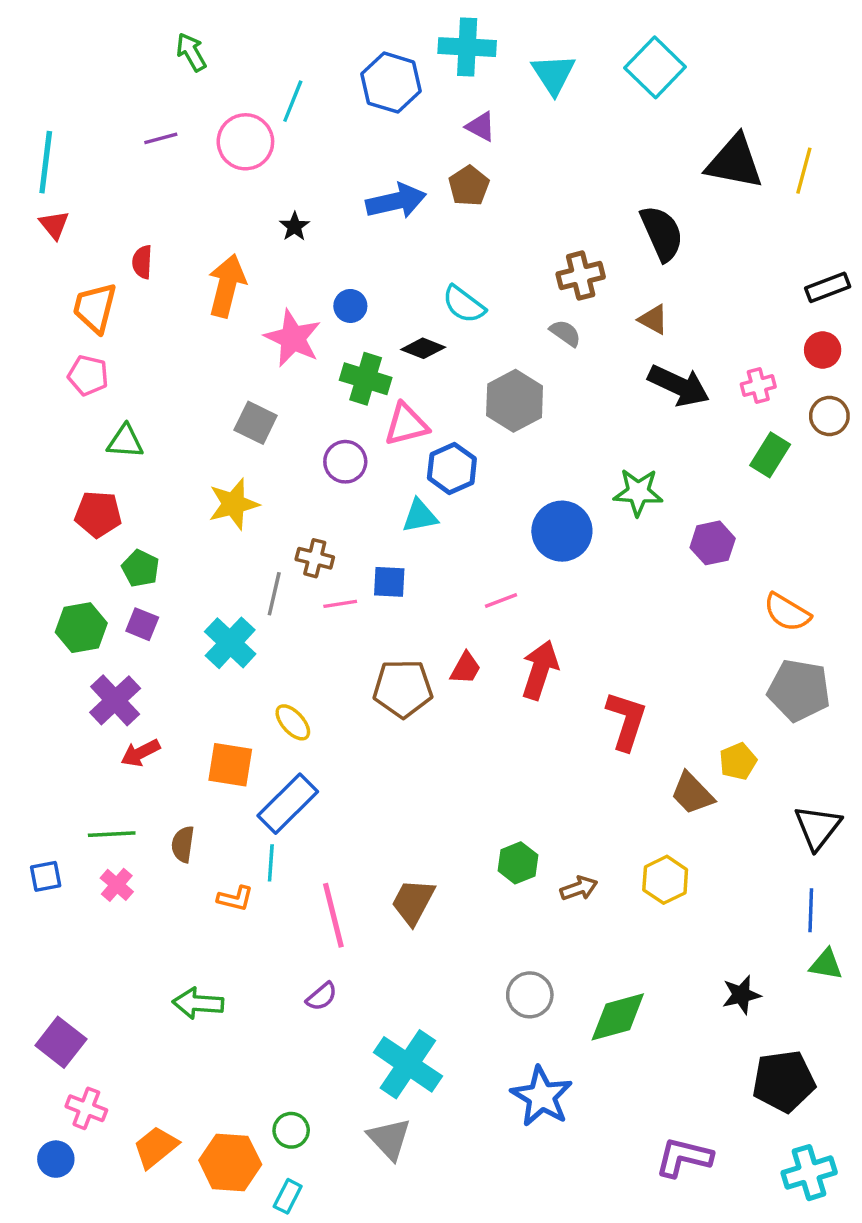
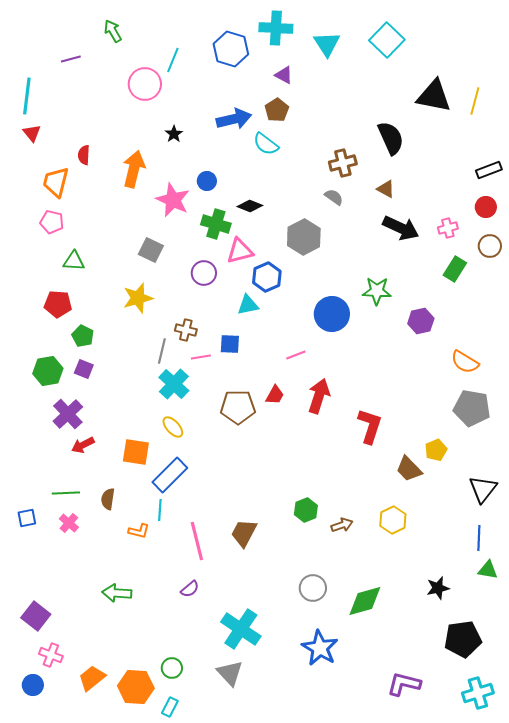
purple line: (161, 138) -> (71, 59), moved
cyan semicircle: (464, 304) -> (266, 144), moved
cyan cross: (230, 643) -> (174, 384), moved

